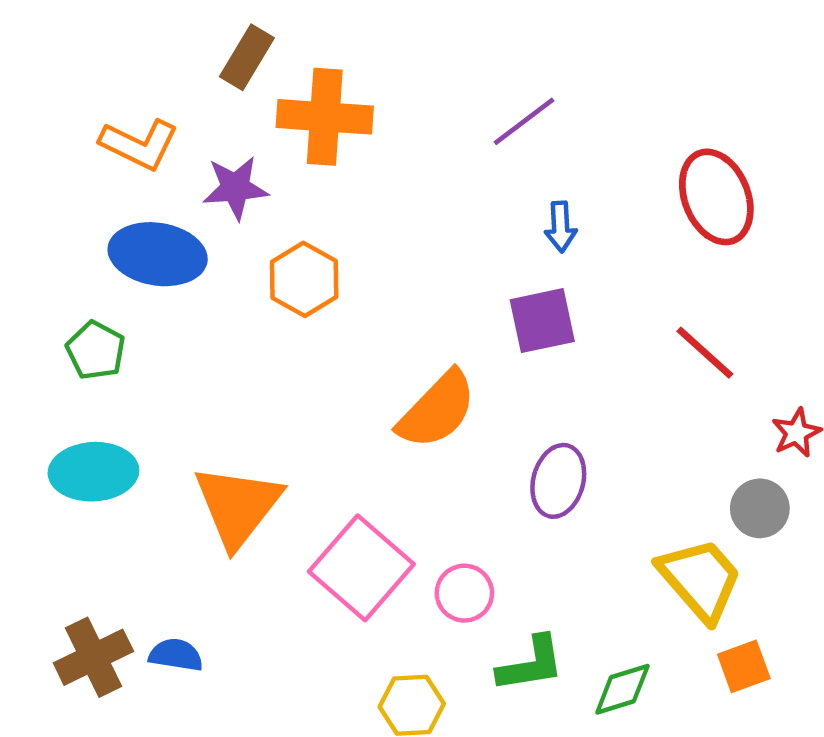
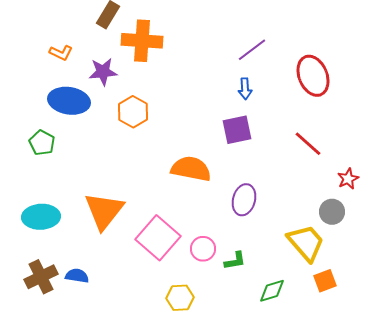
purple line: (524, 121) -> (252, 50), moved
orange L-shape: (139, 144) -> (61, 53), size x0.7
orange semicircle: (437, 410) -> (191, 169), turned -123
cyan ellipse: (93, 472) -> (41, 217), moved
green L-shape: (531, 664) -> (235, 261), moved, size x0.7

